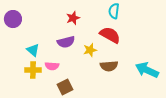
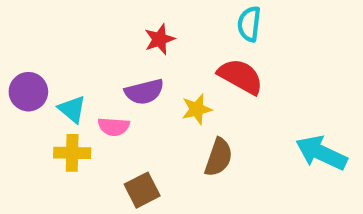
purple circle: (13, 19) -> (28, 92), moved
pink semicircle: (52, 66) -> (114, 127), moved
brown semicircle: (109, 66) -> (219, 157), moved, turned -66

